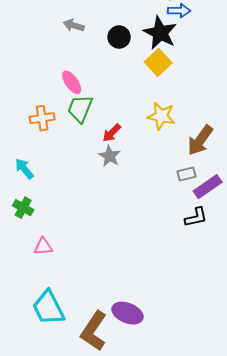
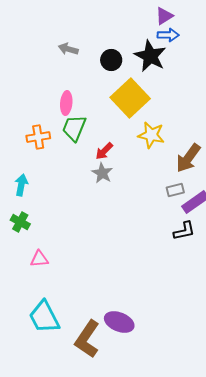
yellow square: (158, 62) -> (130, 98), moved, size x1.5
pink ellipse: (72, 82) -> (66, 103), turned 40
cyan arrow: (24, 169) -> (21, 185), turned 50

